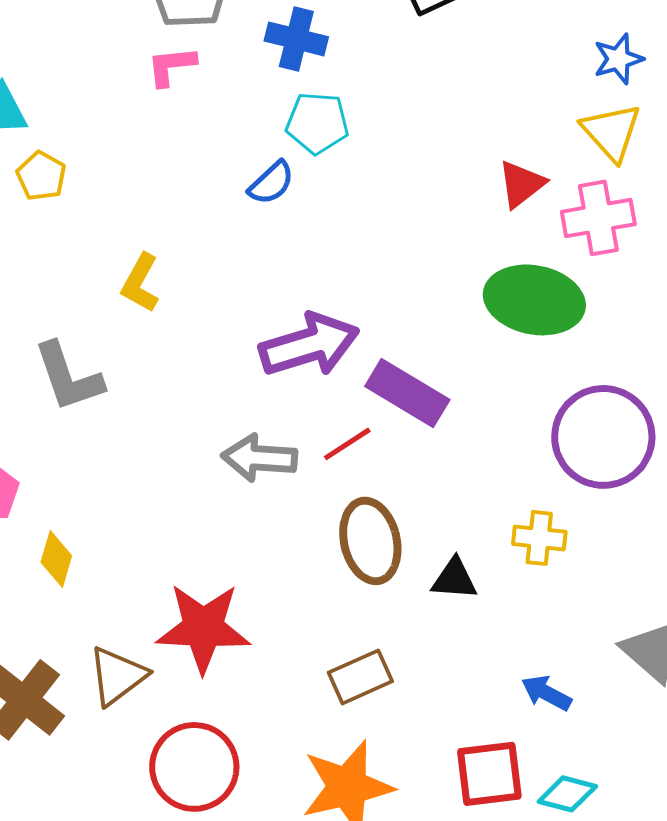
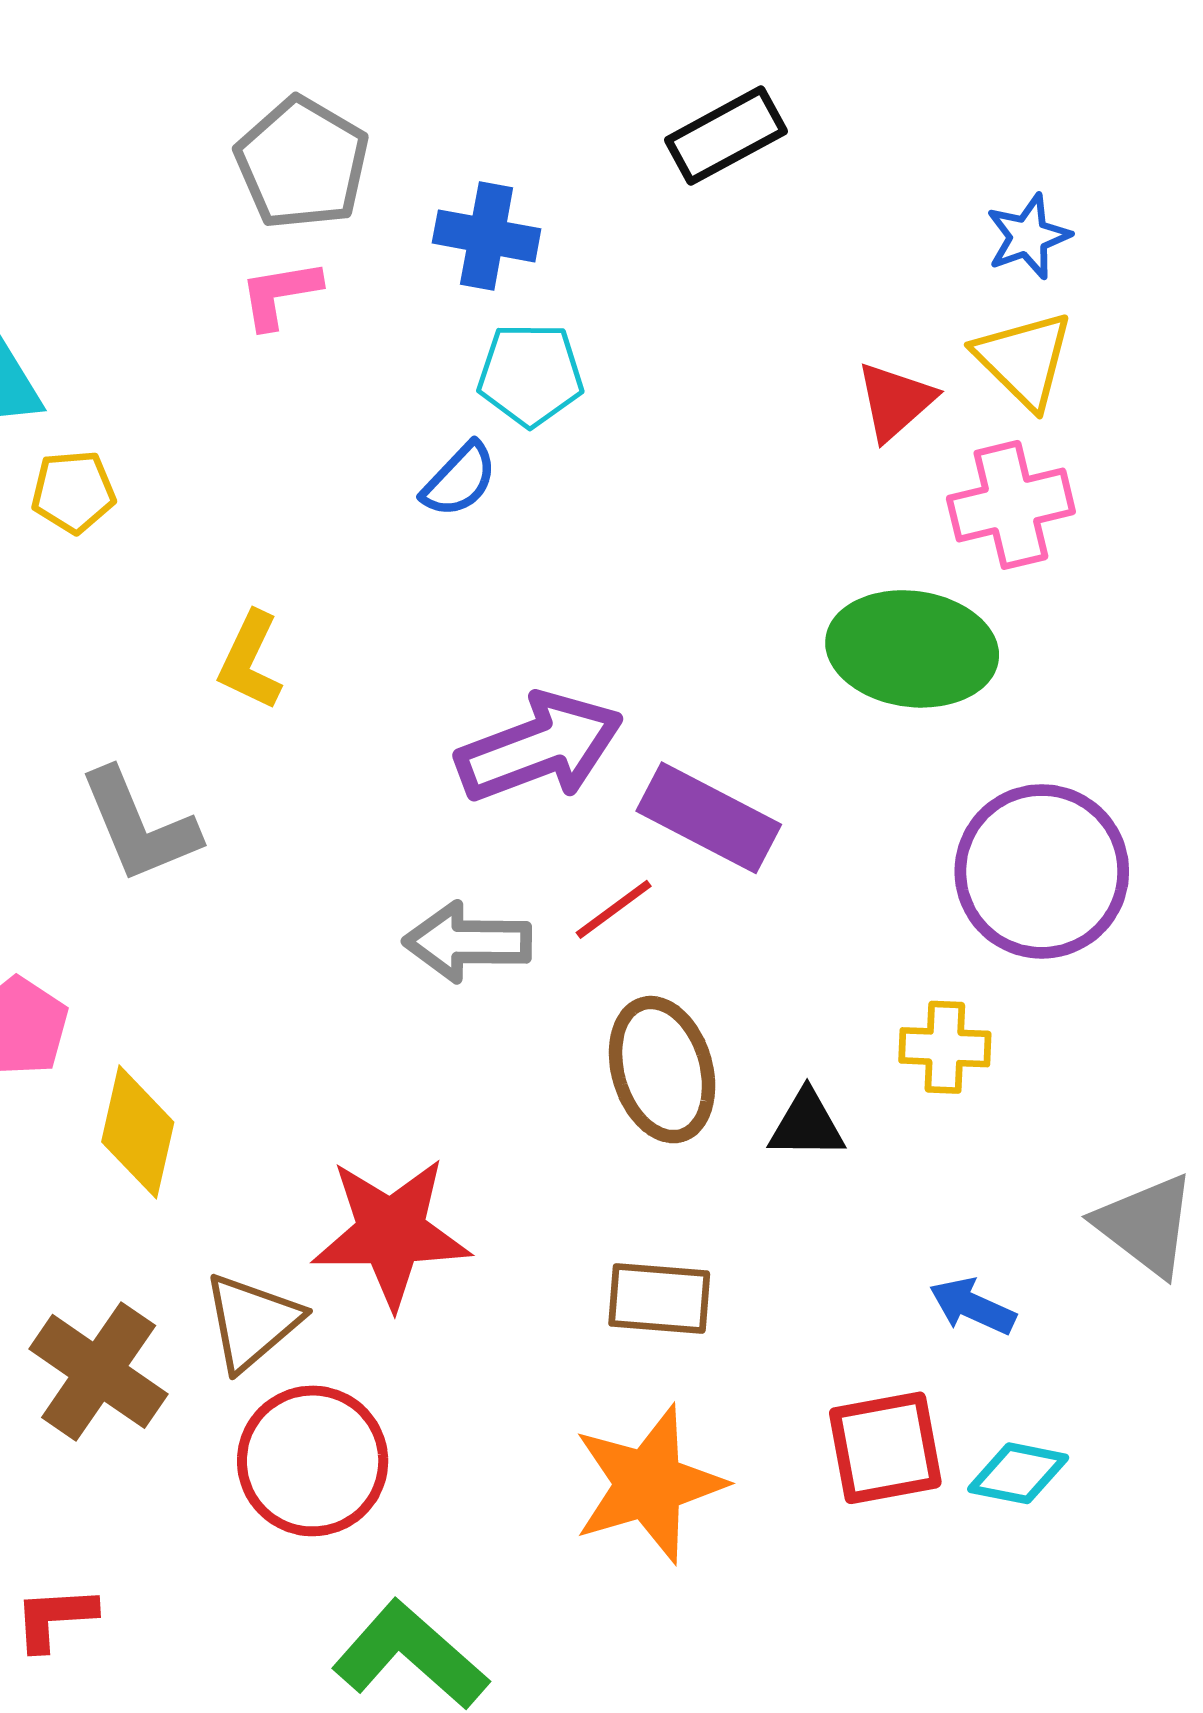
yellow pentagon: (41, 176) -> (73, 492), turned -30
red triangle: (521, 184) -> (895, 401), moved
yellow diamond: (56, 559) -> (138, 1132), size x1.4
brown rectangle: (360, 677) -> (659, 1298), turned 32
red circle: (194, 767) -> (313, 1461), moved

